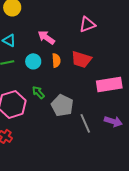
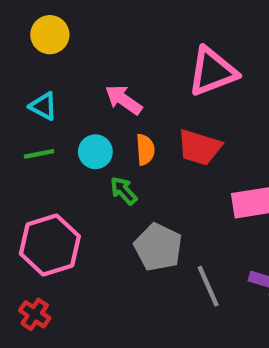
pink triangle: (87, 24) -> (212, 72), size x1.4
green arrow: (38, 92) -> (124, 191), moved

